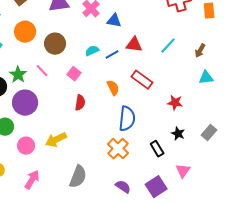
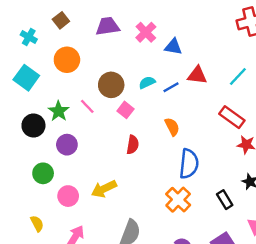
brown circle: (55, 44) -> (111, 85), moved
red rectangle: (142, 80) -> (232, 117), moved
purple circle: (25, 103) -> (67, 145), size x0.7

